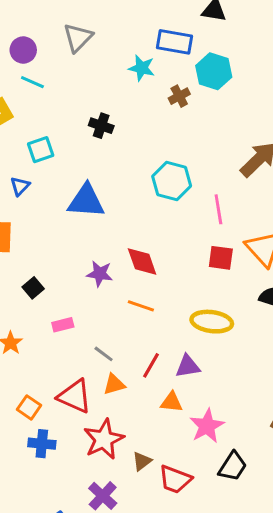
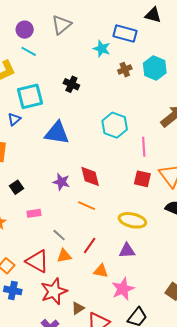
cyan hexagon: (214, 71) -> (155, 68), moved
cyan square: (41, 150) -> (30, 96), size x1.5
purple triangle: (188, 366) -> (127, 251), moved

